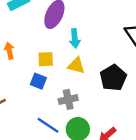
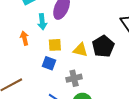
cyan arrow: (75, 38) -> (42, 22), moved
black pentagon: (113, 78) -> (103, 46), moved

